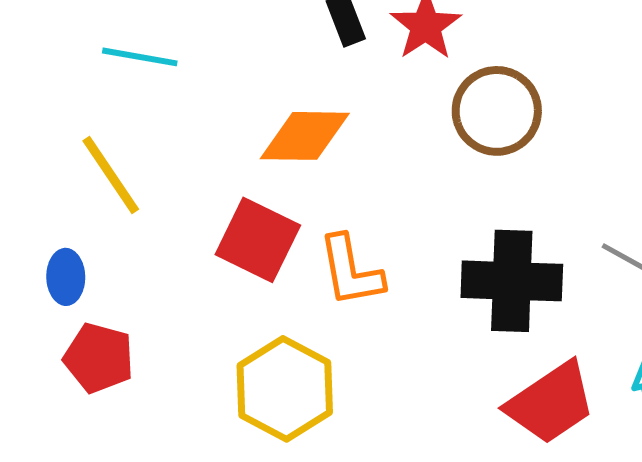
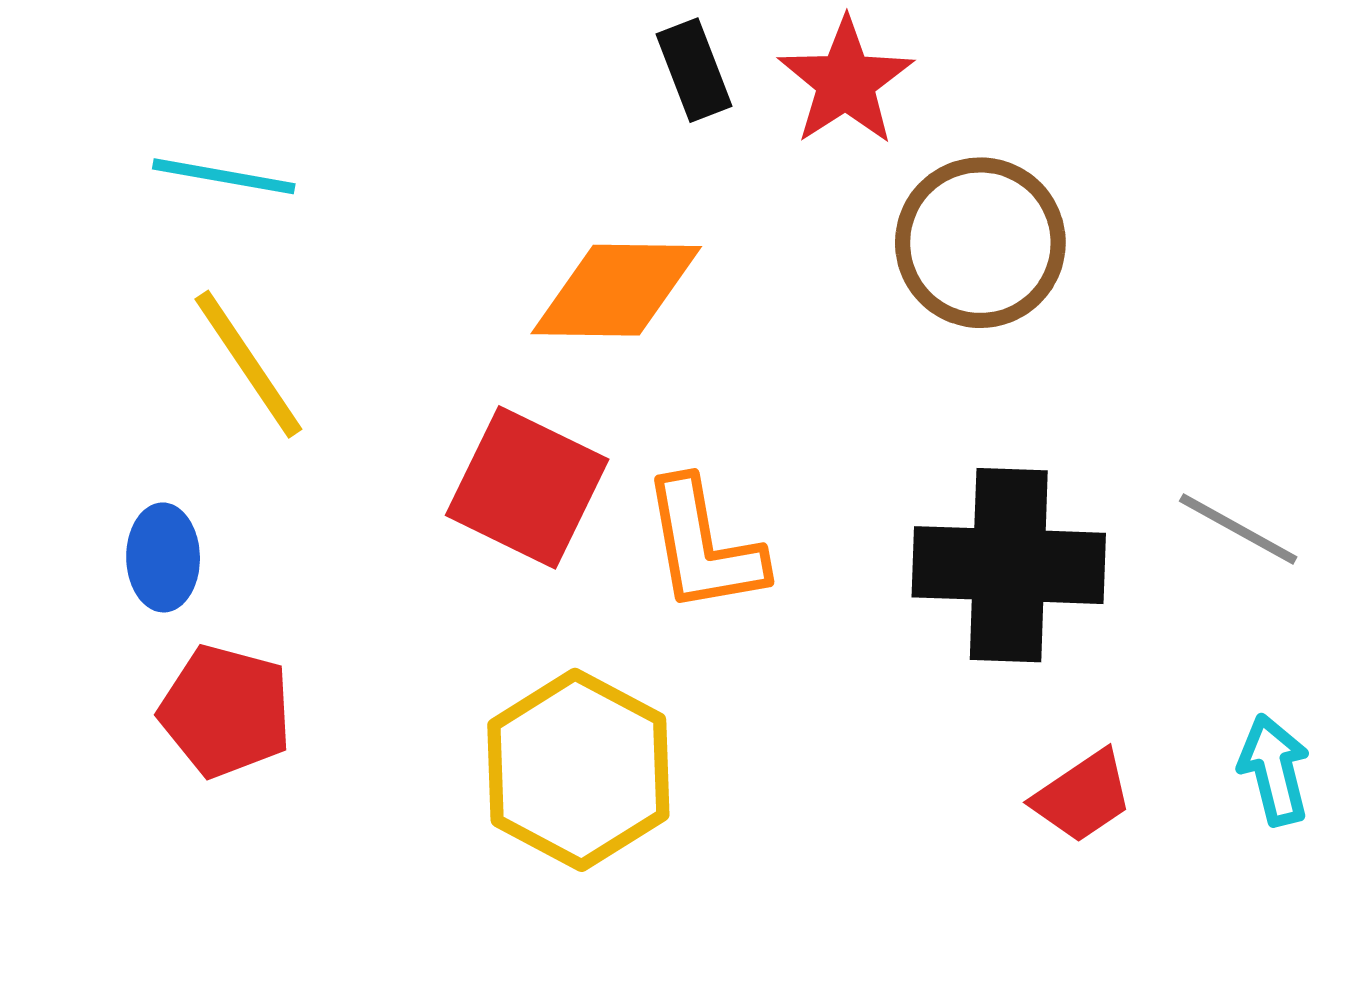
cyan line: (140, 57) -> (224, 176), moved
red trapezoid: (551, 403) -> (1083, 796), size x0.6

